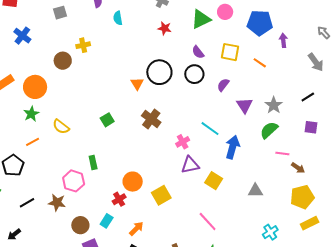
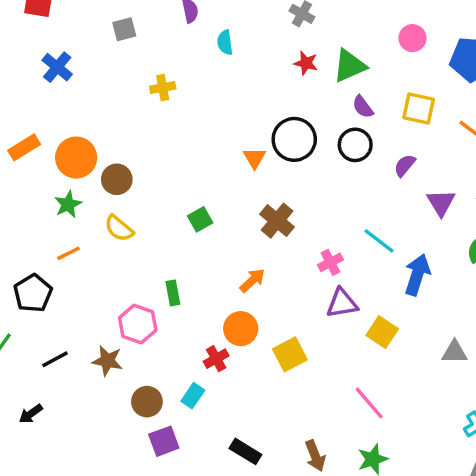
green triangle: (201, 19) -> (349, 66), moved
brown circle: (63, 61) -> (117, 179), moved
orange arrow: (136, 229) -> (252, 280), moved

